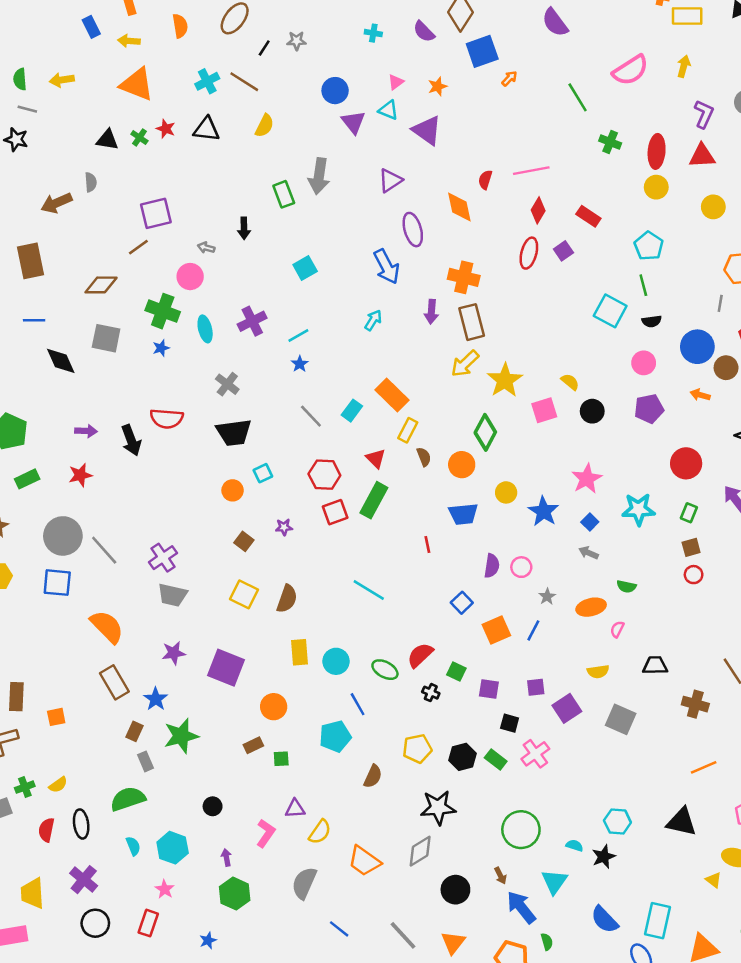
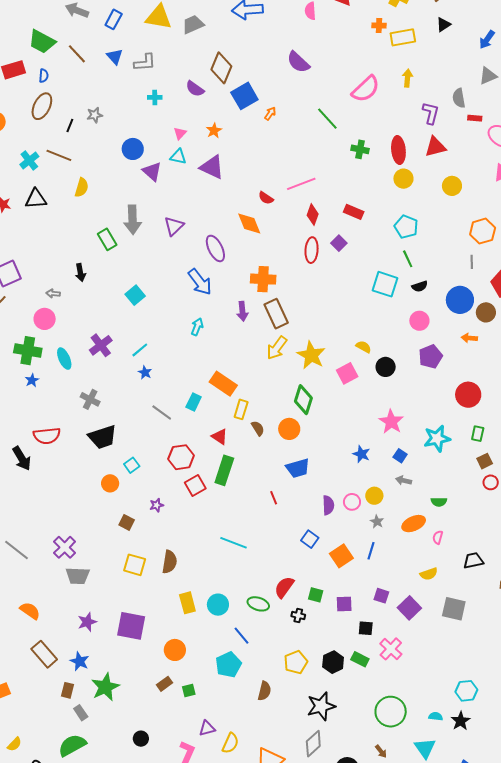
purple triangle: (390, 180) -> (174, 226), moved
red semicircle: (485, 180) -> (266, 198), turned -63
yellow circle: (506, 492) -> (374, 496), moved
blue star: (543, 511) -> (361, 454), size x0.7
orange semicircle: (107, 627) -> (30, 611), size x0.7
purple square: (536, 687) -> (381, 596), turned 35

